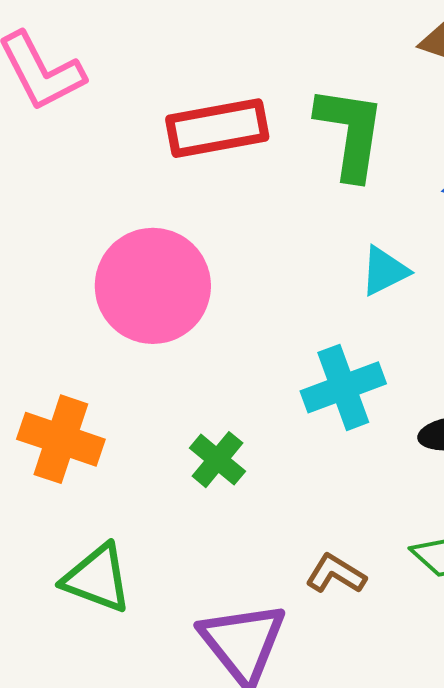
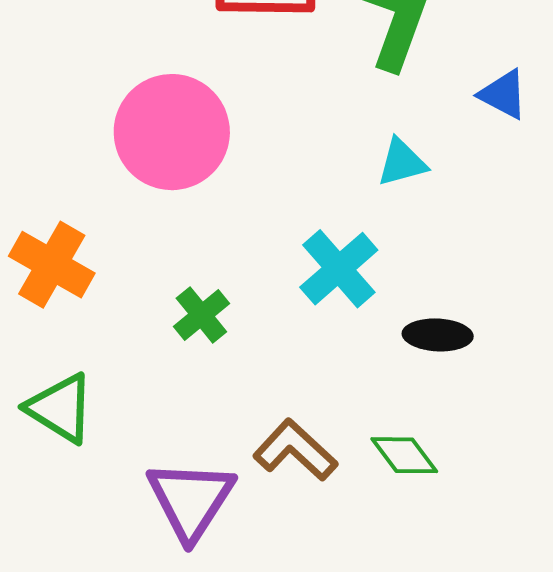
cyan cross: (343, 387) -> (339, 269), turned -32
brown L-shape: (336, 574) -> (295, 450), size x1.4

